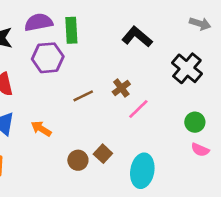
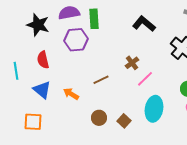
brown line: (83, 96) -> (101, 80), moved
brown square: (103, 154) -> (124, 121), moved
cyan ellipse: (142, 171) -> (154, 109), moved

